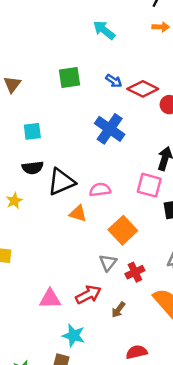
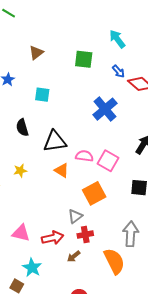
cyan arrow: (104, 30) -> (117, 39), moved
black semicircle: (33, 168) -> (22, 128), moved, turned 66
pink square: (149, 185) -> (108, 161), moved
yellow star: (14, 201) -> (20, 171), moved
red cross: (135, 272) -> (85, 235), moved

